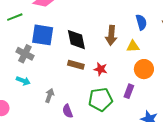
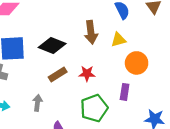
black diamond: (76, 40) -> (52, 46), turned -45
brown rectangle: (76, 65) -> (58, 74), turned -35
gray arrow: (50, 95) -> (37, 103), moved

